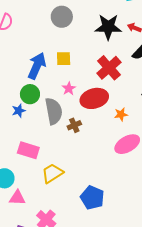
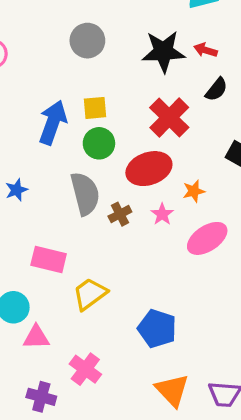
pink star: (69, 89) -> (162, 214), moved
green circle: (30, 94) -> (99, 143), moved
blue star: (19, 111) -> (16, 190), moved

